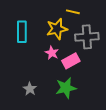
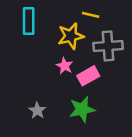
cyan rectangle: (22, 32) -> (29, 21), moved

